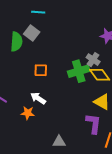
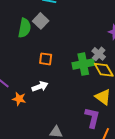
white arrow: (38, 98) -> (40, 86), turned 119
orange star: (28, 113) -> (19, 99), moved

